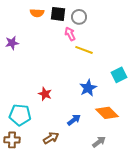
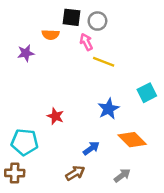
orange semicircle: (37, 13) -> (50, 35), moved
purple star: (12, 43) -> (26, 53), moved
brown arrow: (51, 138) -> (75, 173), moved

